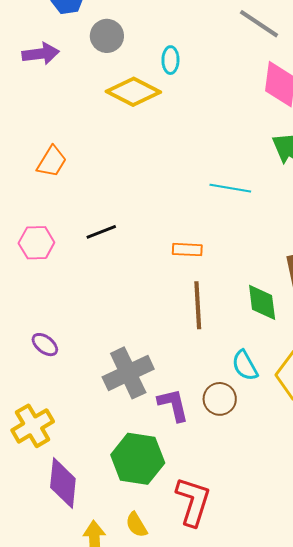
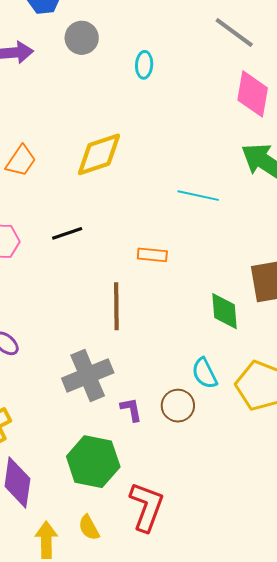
yellow diamond: (133, 92) -> (99, 154), moved, turned -48
brown line: (198, 305) -> (116, 306), moved
purple L-shape: (173, 405) -> (131, 409), size x0.7

